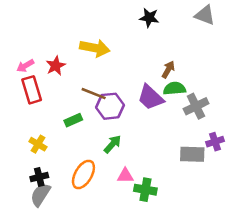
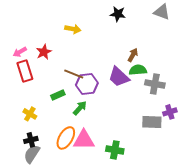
yellow arrow: (95, 48) -> (73, 29), moved, size x0.7
gray cross: (196, 106) -> (155, 84), turned 36
green arrow: (113, 144) -> (80, 108), moved
pink triangle: (125, 176) -> (84, 140), moved, size x1.6

